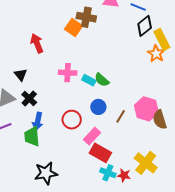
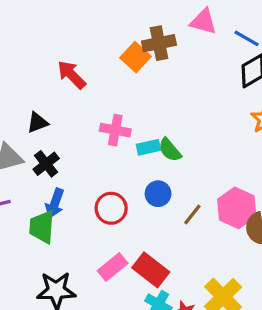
brown cross: (86, 17) -> (159, 43), turned -30
red arrow: (37, 43) -> (72, 75), turned -30
black triangle: (21, 75) -> (37, 123), turned 40
cyan rectangle: (89, 80) -> (148, 147), turned -48
pink rectangle: (92, 136) -> (113, 267), moved

